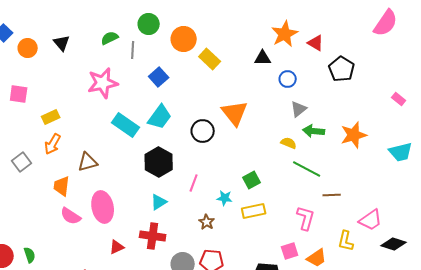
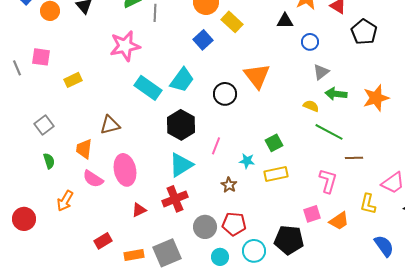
blue square: (159, 77) -> (203, 40), moved
orange arrow: (53, 144) -> (65, 201), moved
cyan triangle: (159, 202) -> (181, 165), size x1.5
red cross: (153, 236) -> (175, 199), turned -30
green semicircle: (30, 255) -> (49, 161), moved

